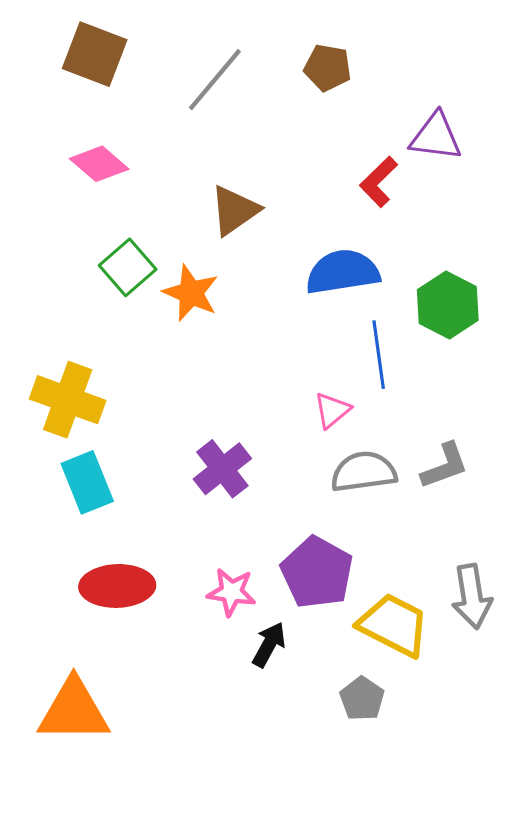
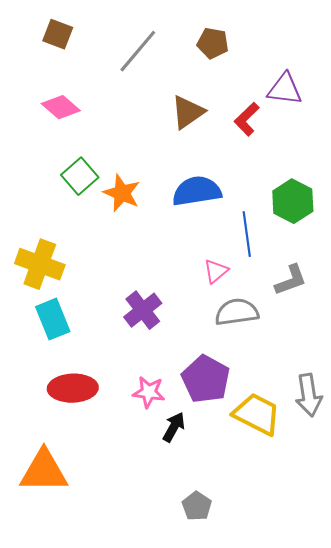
brown square: (95, 54) -> (58, 34), size x0.7
brown triangle: (234, 210) -> (188, 112), moved
blue semicircle: (343, 272) -> (197, 191), moved
gray L-shape: (445, 466) -> (291, 280), moved
gray pentagon: (362, 699) -> (197, 506), moved

